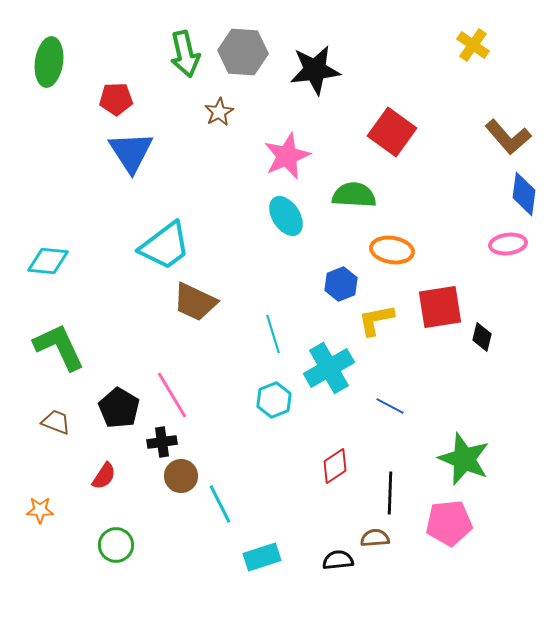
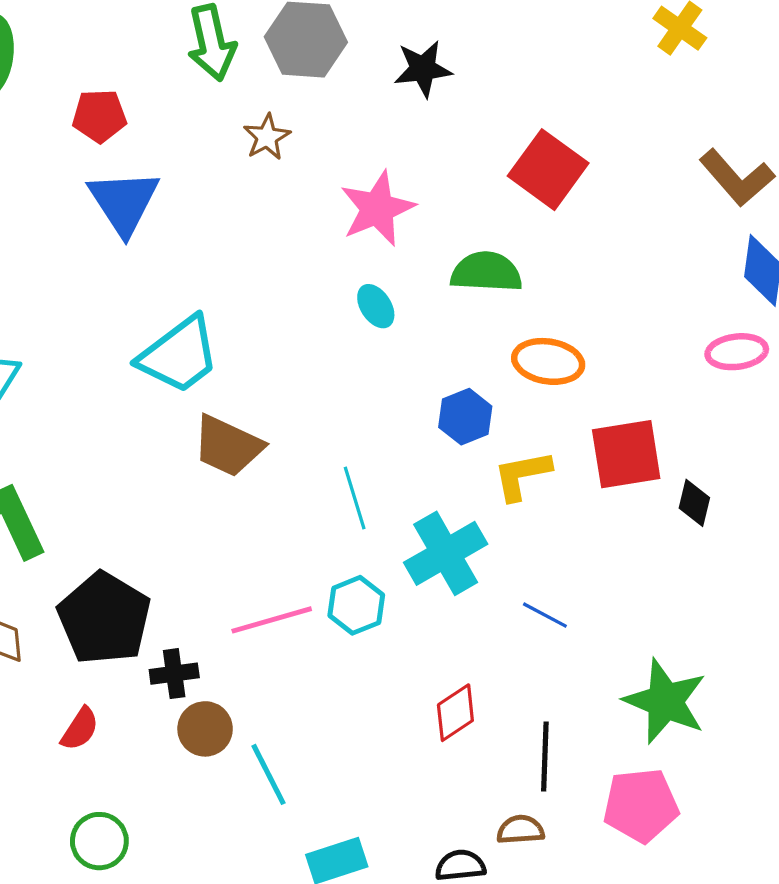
black star: (315, 70) -> (423, 69), size x0.7
cyan ellipse: (286, 216) -> (376, 306), size x0.7
pink line: (172, 395) -> (272, 620), moved, turned -75
black pentagon: (119, 408) -> (104, 618), size x1.4

